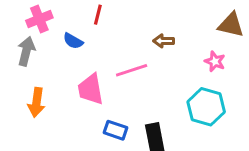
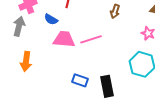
brown arrow: (164, 41) -> (115, 11), moved, turned -72
pink trapezoid: (91, 89) -> (64, 39), moved, turned 105

